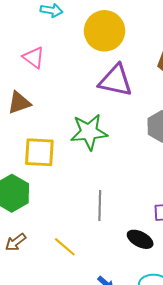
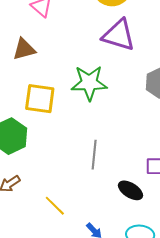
yellow line: (65, 247) -> (55, 206), moved

